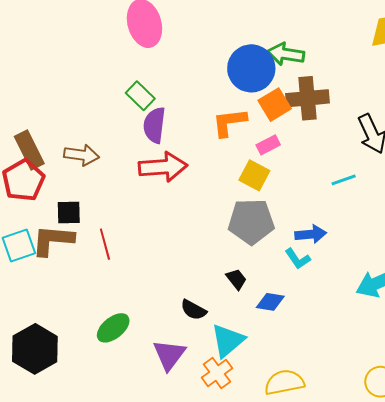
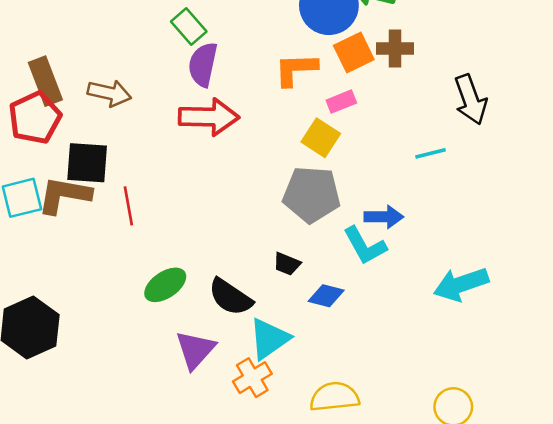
brown cross: (307, 98) -> (395, 48), size x0.7
black square: (69, 213) -> (87, 163), size x1.4
cyan L-shape: (298, 259) -> (365, 246), size x1.4
black trapezoid: (236, 279) -> (287, 264), turned 145
black semicircle: (194, 310) -> (230, 297), size x1.4
green ellipse: (113, 328) -> (165, 285), moved

